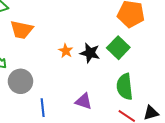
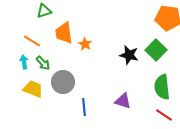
orange trapezoid: (22, 30) -> (64, 33), turned 70
orange star: (66, 51) -> (85, 44), moved

